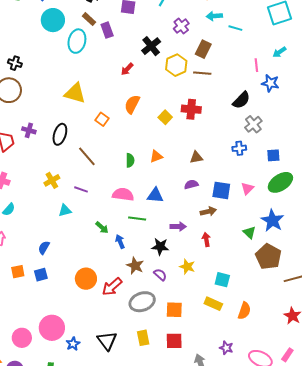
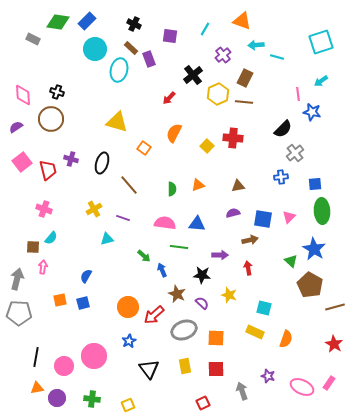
green ellipse: (280, 182) -> (322, 211), turned -60
blue star: (73, 344) -> (129, 341), moved

